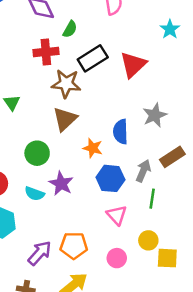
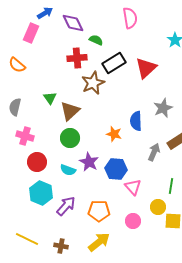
green semicircle: (70, 29) -> (96, 40), turned -96
brown star: (66, 84) -> (93, 83), turned -30
brown triangle: (65, 119) -> (70, 111), moved
blue hexagon: (110, 178) -> (116, 169), moved
green line: (152, 199) -> (171, 186), moved
purple arrow: (40, 253) -> (66, 206), moved

